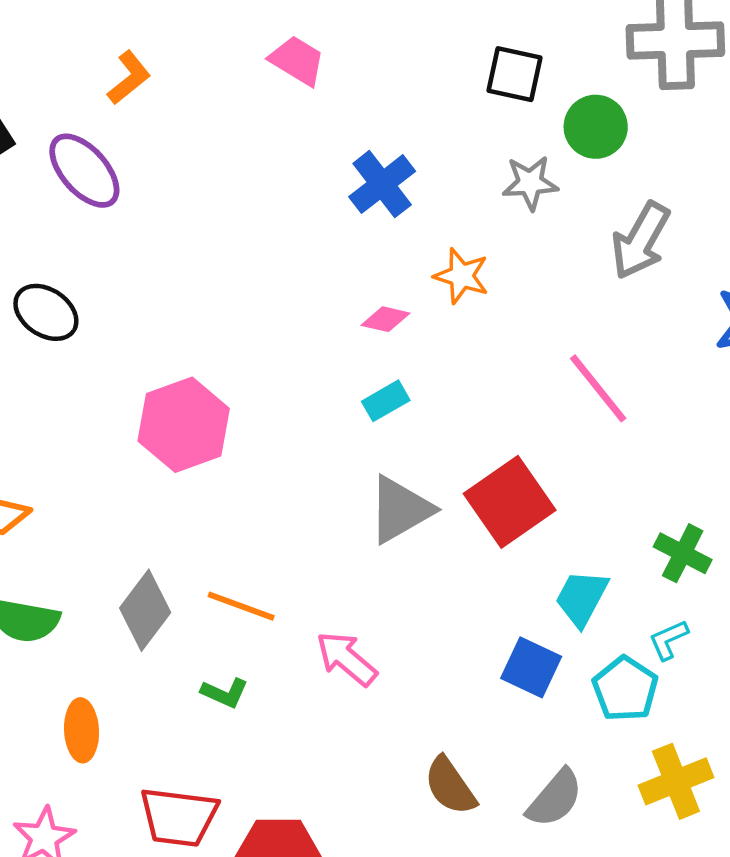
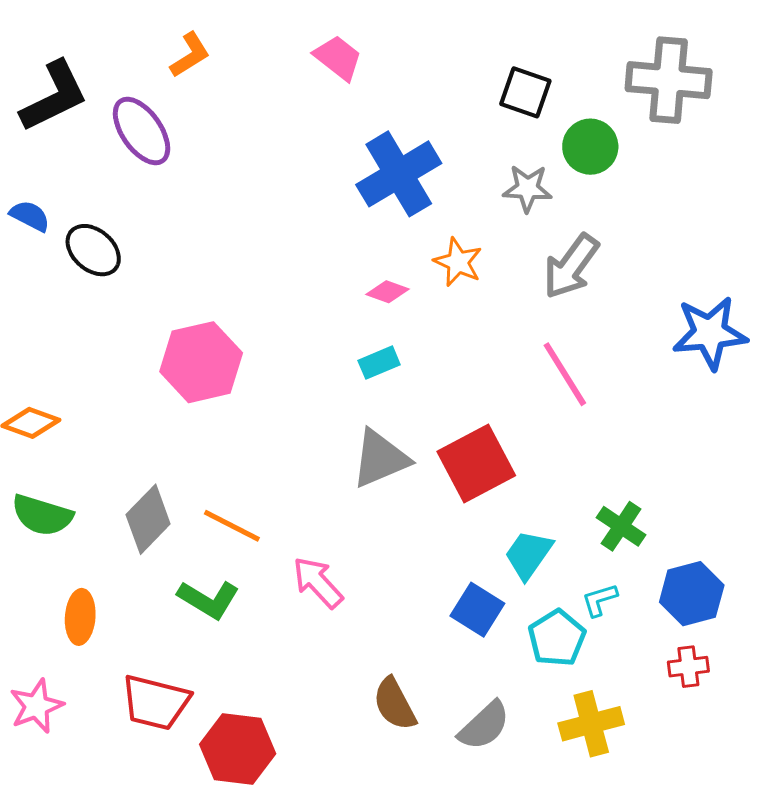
blue cross: (382, 184) -> (399, 174), size x1.4
gray arrow: (641, 240) -> (571, 266), moved
green L-shape: (225, 693) -> (209, 599), size x1.5

